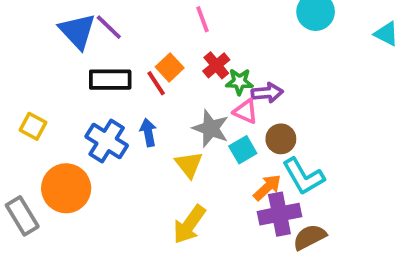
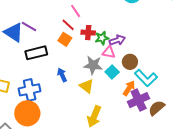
red cross: (216, 65) -> (88, 33), turned -32
red line: (156, 83) -> (68, 25), moved
blue cross: (107, 141) -> (30, 90), moved, turned -30

